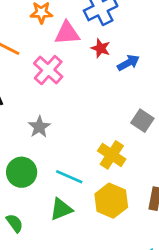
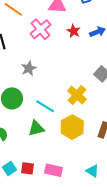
red star: (101, 48) -> (74, 31), moved

